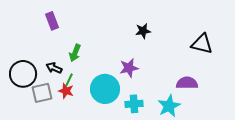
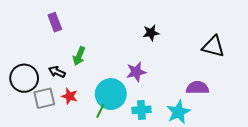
green line: (69, 80) -> (100, 111), moved

